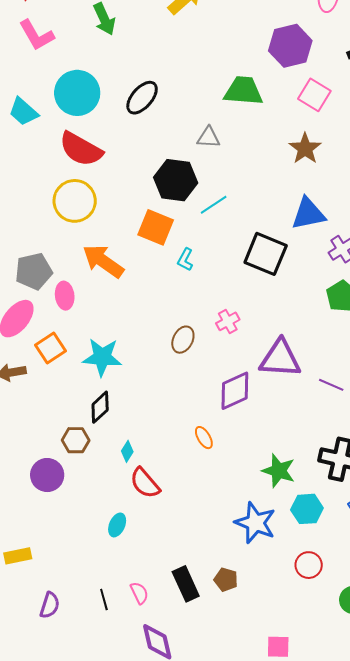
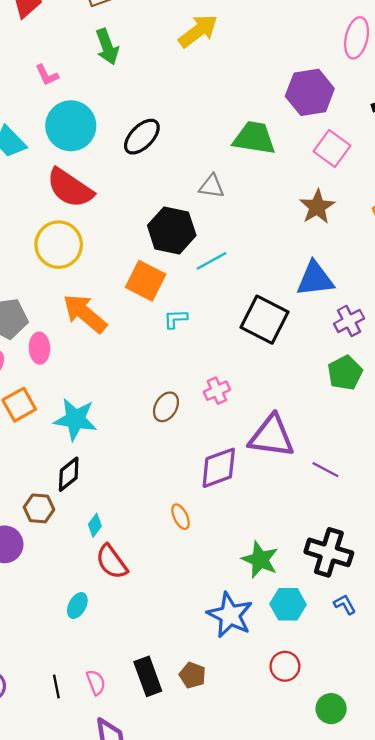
pink L-shape: (37, 35) -> (47, 75), moved, size x0.6
cyan L-shape: (185, 260) -> (176, 319), turned 55

